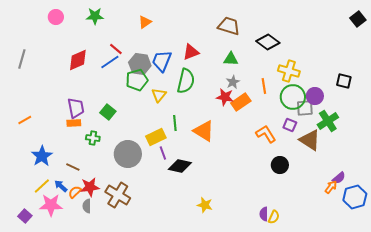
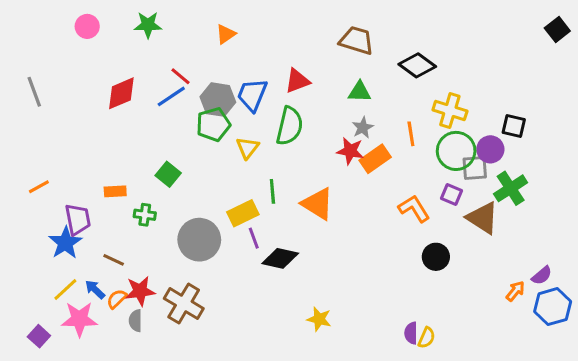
gray line: (22, 59) -> (34, 92), turned -36
black square: (344, 81) -> (514, 126), moved
purple trapezoid: (76, 108) -> (78, 219), moved
purple semicircle: (339, 178) -> (542, 275), moved

